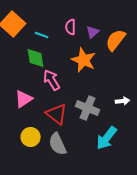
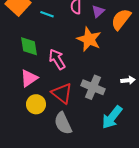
green diamond: (36, 58) -> (29, 46), moved
yellow circle: (31, 137) -> (36, 104), moved

